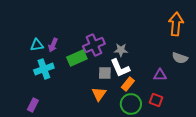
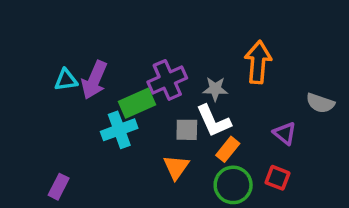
orange arrow: (176, 24) -> (258, 62), moved
purple arrow: (53, 45) -> (94, 80), size x1.5
cyan cross: (44, 69) -> (119, 130), moved
purple triangle: (160, 75) -> (285, 133), turned 40

